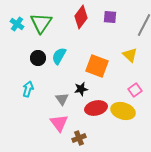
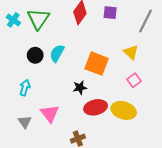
pink square: (135, 90) -> (134, 80), moved
gray triangle: (62, 99) -> (25, 122), moved
pink triangle: (59, 123) -> (50, 114), moved

